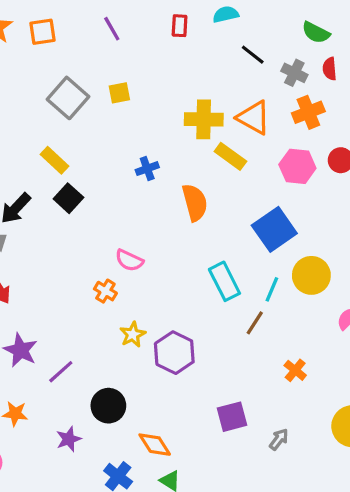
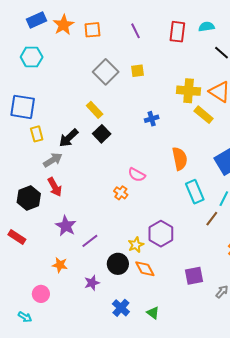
red rectangle: (180, 26) -> (177, 32), size x1.5
orange semicircle: (195, 202) -> (180, 159), moved
yellow star: (133, 334) -> (136, 245), moved
orange diamond: (155, 445) -> (145, 269), moved

